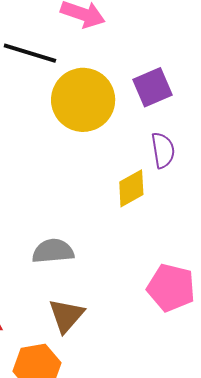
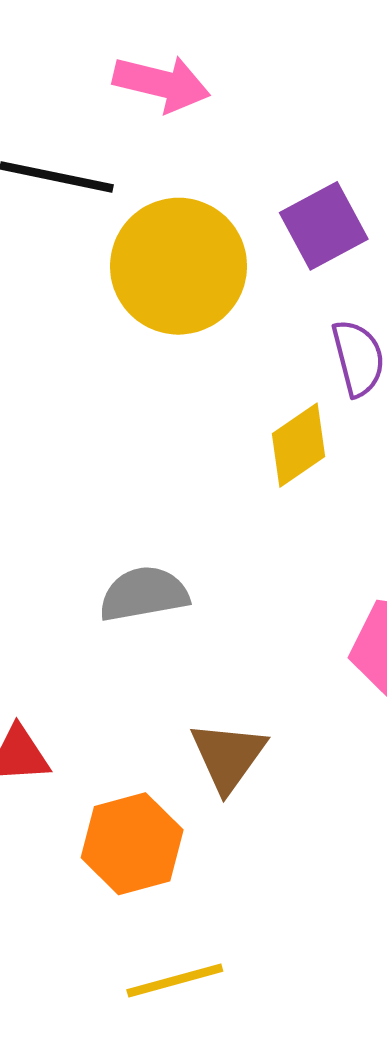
brown triangle: (66, 316) -> (228, 756), moved

